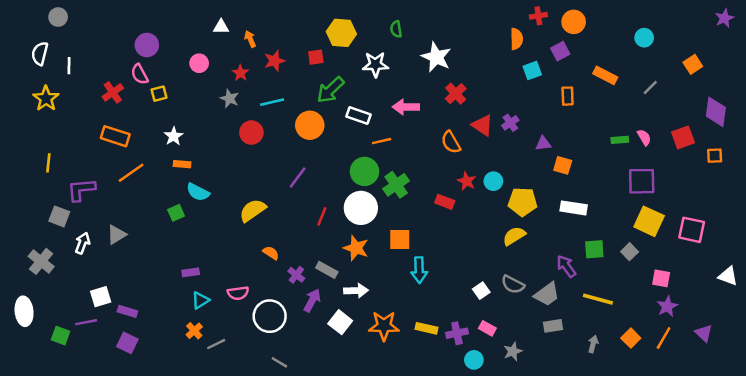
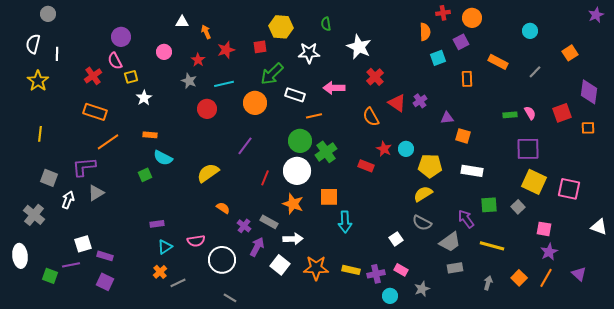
white star: (174, 136) -> (144, 98), moved
purple L-shape: (81, 190) -> (84, 167), moved
gray semicircle: (513, 285) -> (422, 223), moved

